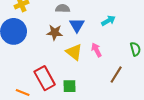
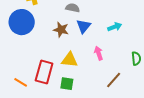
yellow triangle: (74, 52) -> (70, 60), moved, turned -42
red rectangle: (45, 78) -> (44, 72), turned 35

